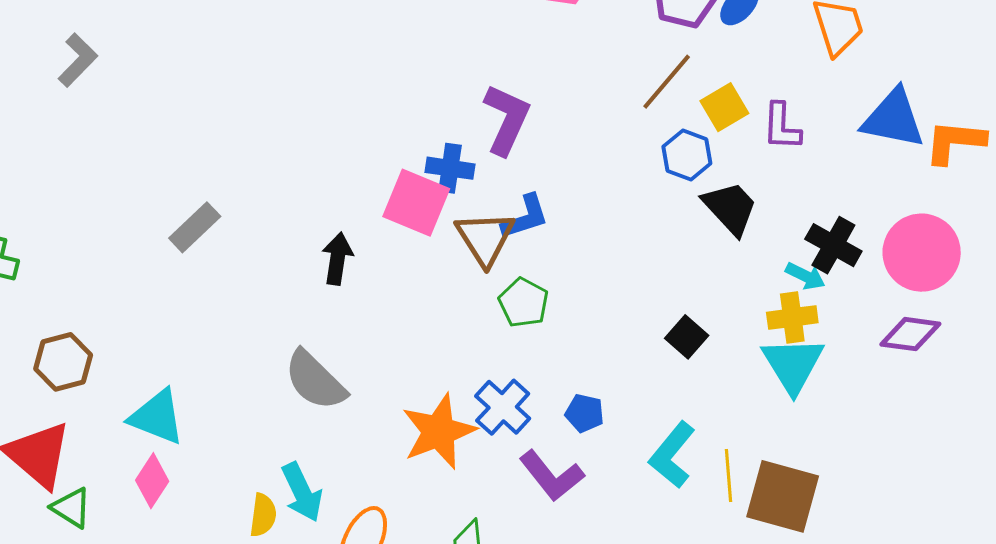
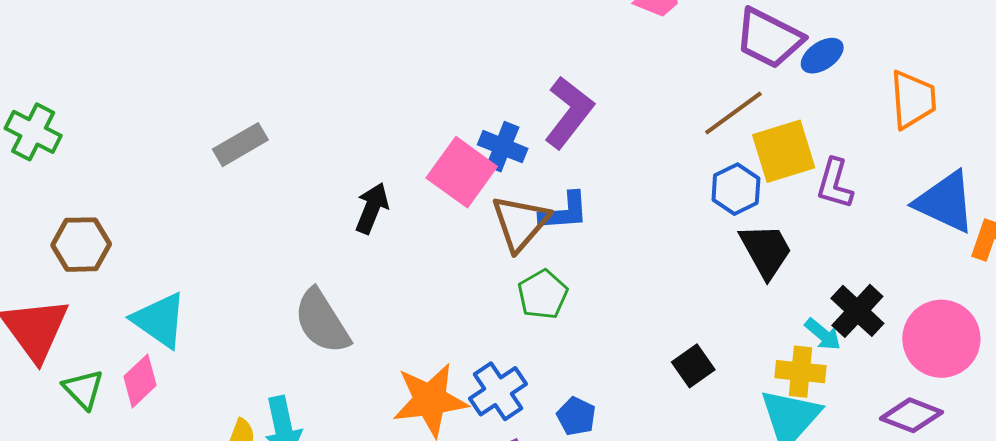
yellow square: (724, 107) -> (784, 151), size x1.4
green triangle: (71, 508) -> (83, 389), moved

